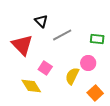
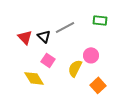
black triangle: (41, 21) -> (44, 36), moved
green rectangle: (97, 39) -> (100, 20), moved
red triangle: (22, 45) -> (25, 37), size x0.7

